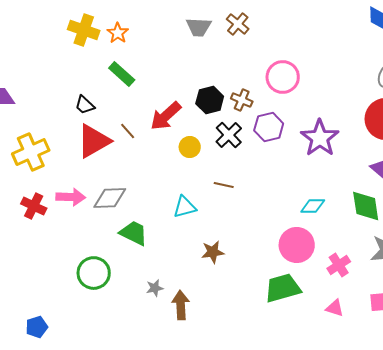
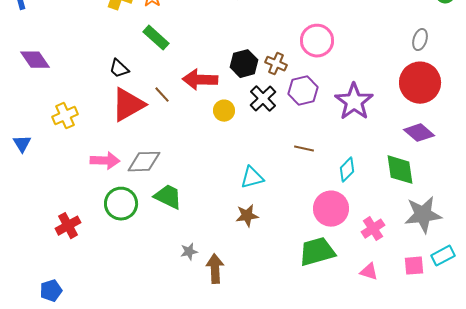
red arrow: (166, 116) -> (200, 80), turned 44
yellow cross: (31, 152) -> (65, 116), size x0.7
brown line: (224, 185) -> (304, 149), moved
red cross: (34, 206) -> (68, 226), moved, turned 35
cyan diamond: (313, 206) -> (347, 170), turned -45
cyan triangle: (185, 207) -> (252, 178), moved
green circle: (94, 273) -> (121, 204), moved
blue pentagon: (37, 327) -> (51, 291), moved

